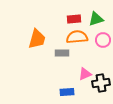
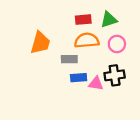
pink triangle: (85, 74) -> (96, 83), turned 32
black cross: (101, 83) -> (115, 75), moved
blue rectangle: (67, 92) -> (79, 78), moved

